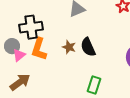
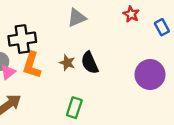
green rectangle: (94, 85) -> (74, 108), moved

